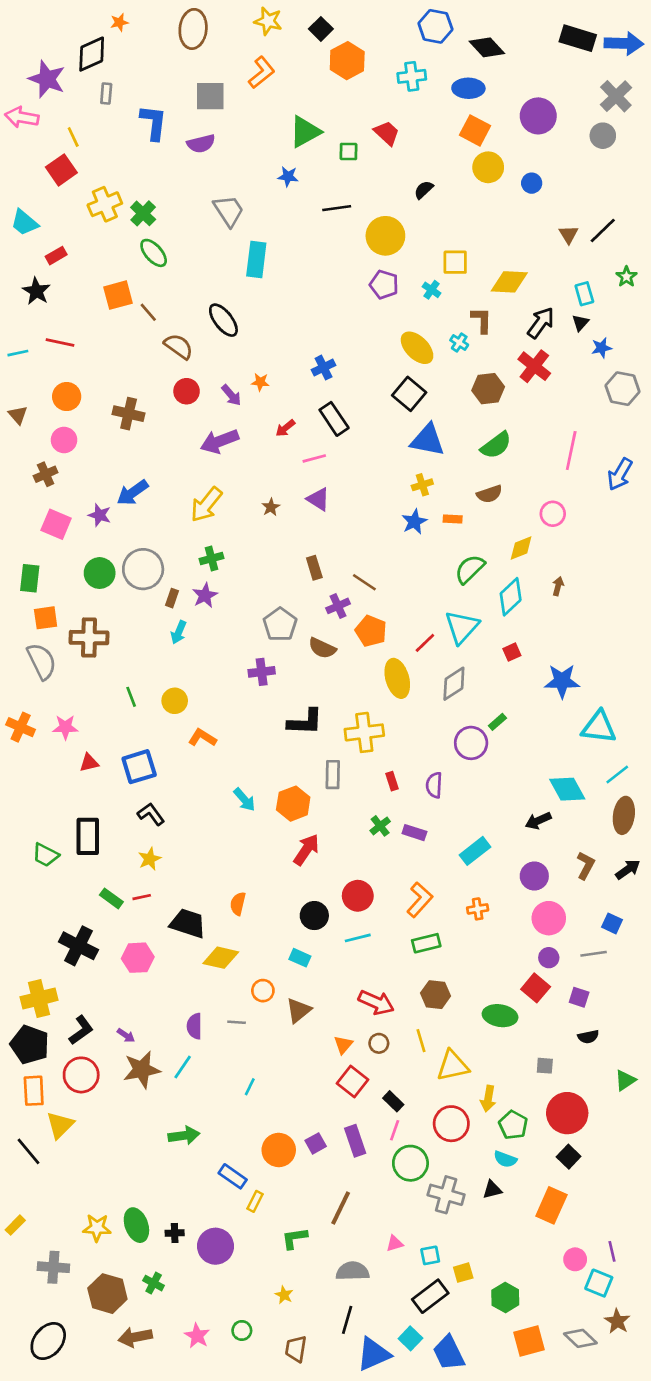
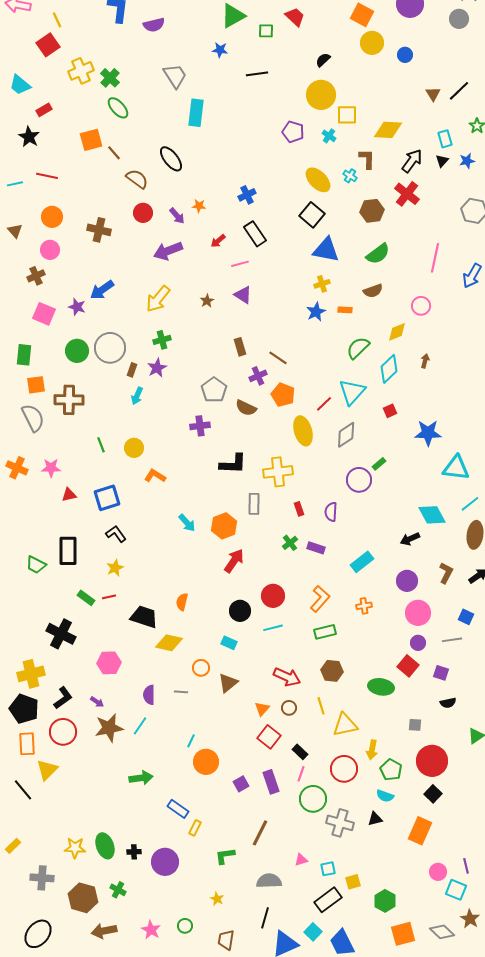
yellow circle: (385, 236) -> (321, 95), moved
blue star: (601, 348) -> (467, 161), moved
pink hexagon: (138, 958) -> (109, 663), moved
orange circle: (279, 1150) -> (206, 762), moved

